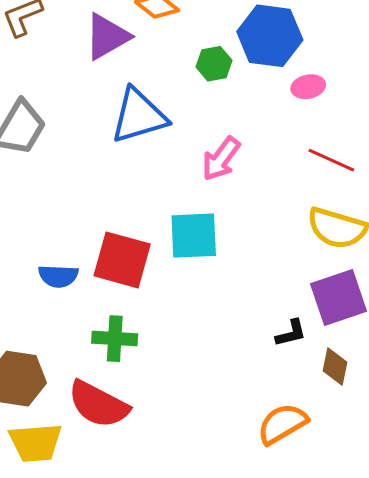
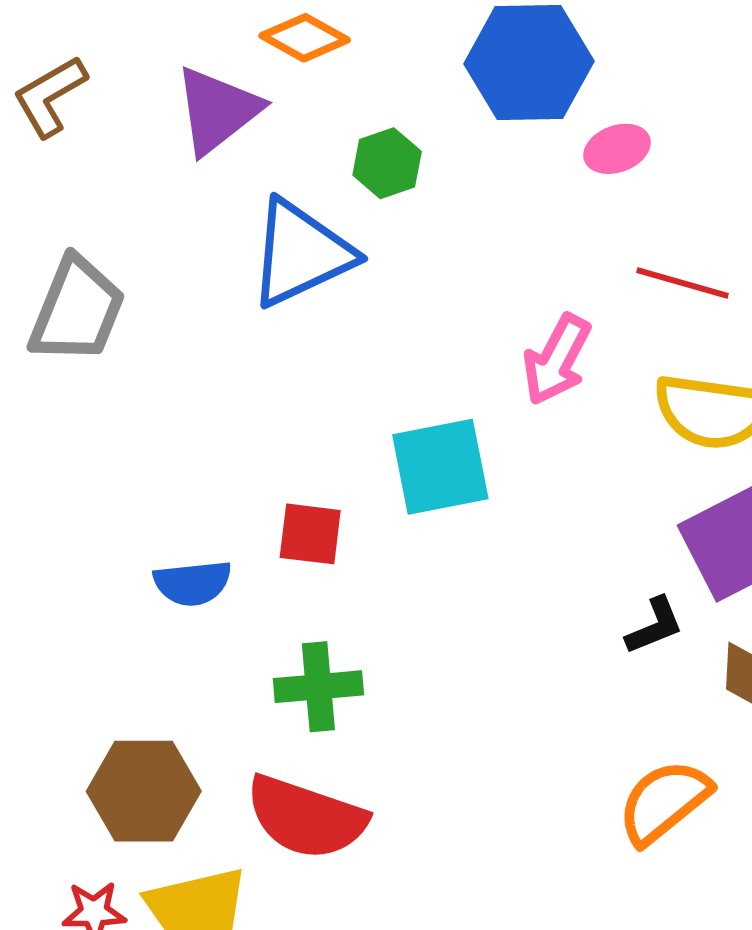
green hexagon: (214, 64) -> (387, 163), moved
pink arrow: (221, 159) -> (557, 360), moved
red square: (122, 260) -> (310, 534), size x0.6

